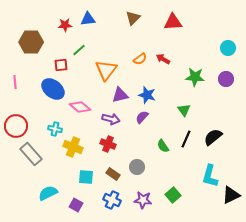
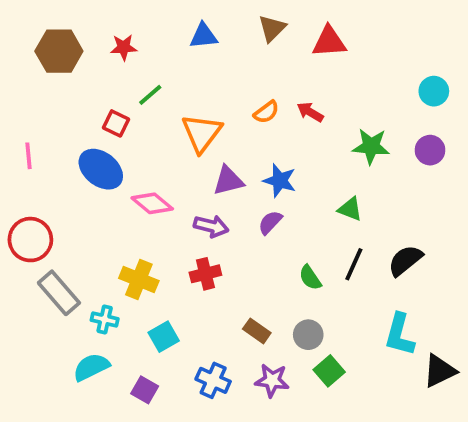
brown triangle: (133, 18) -> (272, 28), moved
blue triangle: (88, 19) -> (204, 36), moved
brown hexagon: (31, 42) -> (59, 51), moved
red square: (61, 65) -> (116, 123), turned 32
green triangle: (184, 110) -> (350, 209), turned -32
cyan cross: (55, 129) -> (105, 319), moved
red cross: (108, 144) -> (205, 274), turned -35
gray circle: (137, 167) -> (308, 335), moved
brown rectangle: (113, 174) -> (257, 331), moved
cyan square: (86, 177) -> (164, 337), turned -35

